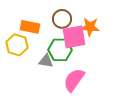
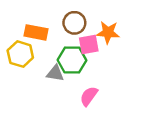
pink square: (74, 37) -> (89, 44), size x0.7
pink semicircle: (74, 80) -> (89, 96), size x0.7

